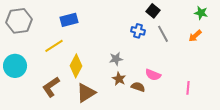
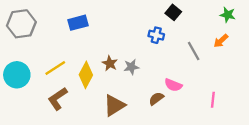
gray line: (163, 34) -> (194, 51), moved
yellow line: (54, 46) -> (55, 68), moved
brown star: (119, 79) -> (110, 63), moved
brown semicircle: (138, 87) -> (156, 99), turned -56
brown triangle: (86, 93) -> (114, 105), moved

